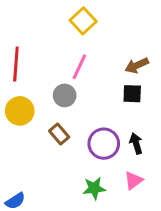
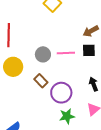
pink line: (79, 67) -> (66, 53), moved, turned 66
purple circle: (104, 144) -> (61, 93), moved

